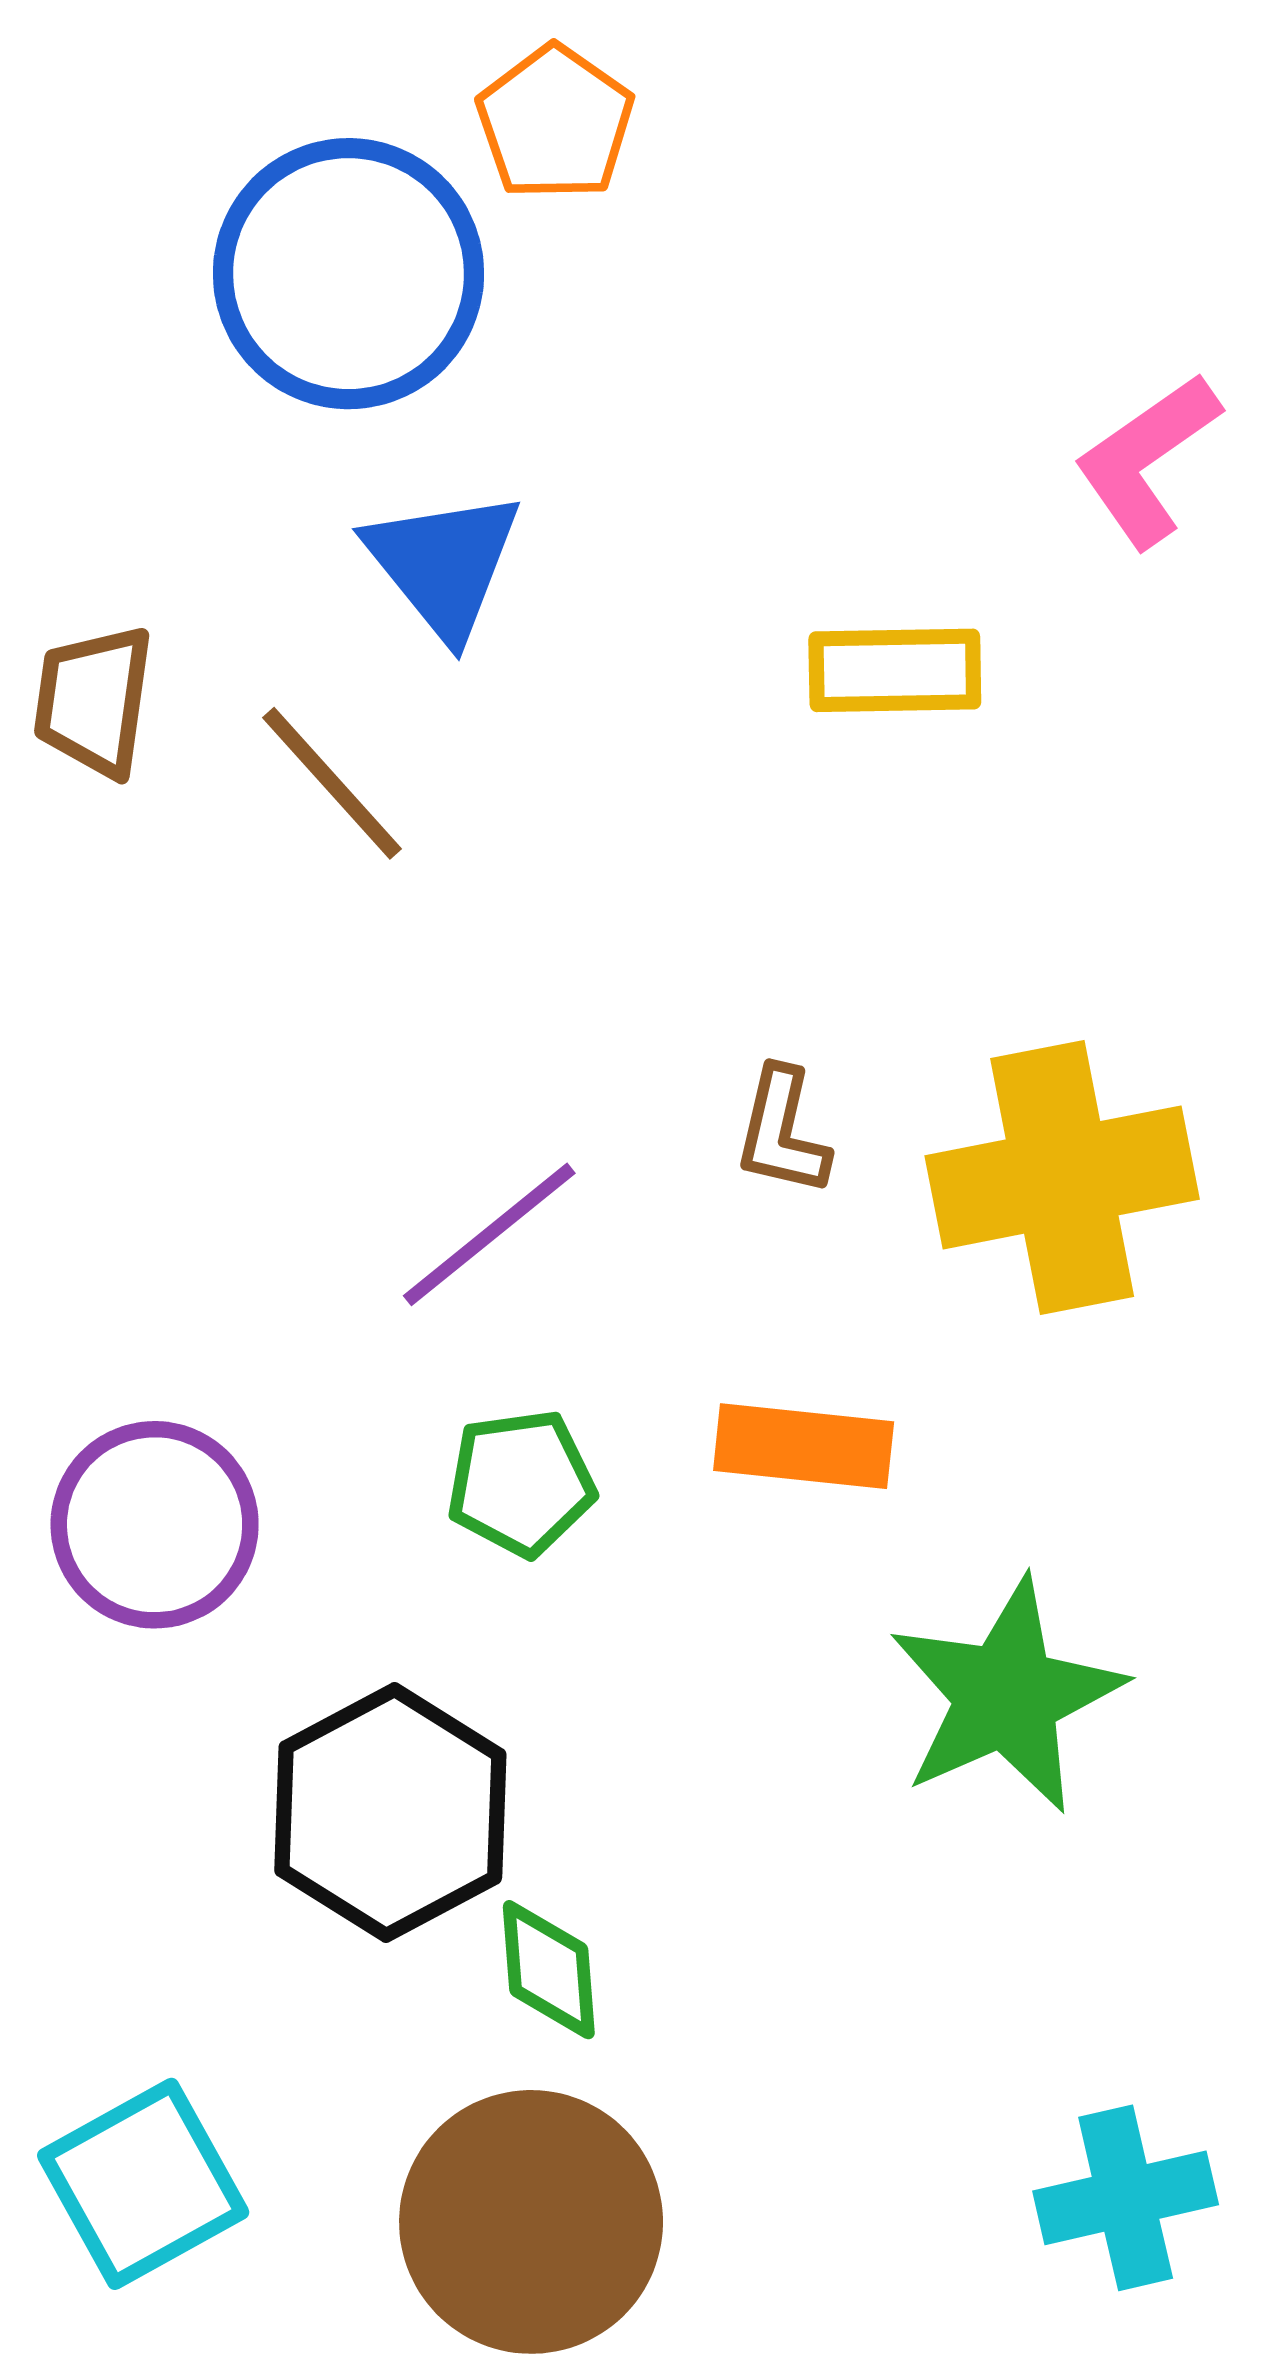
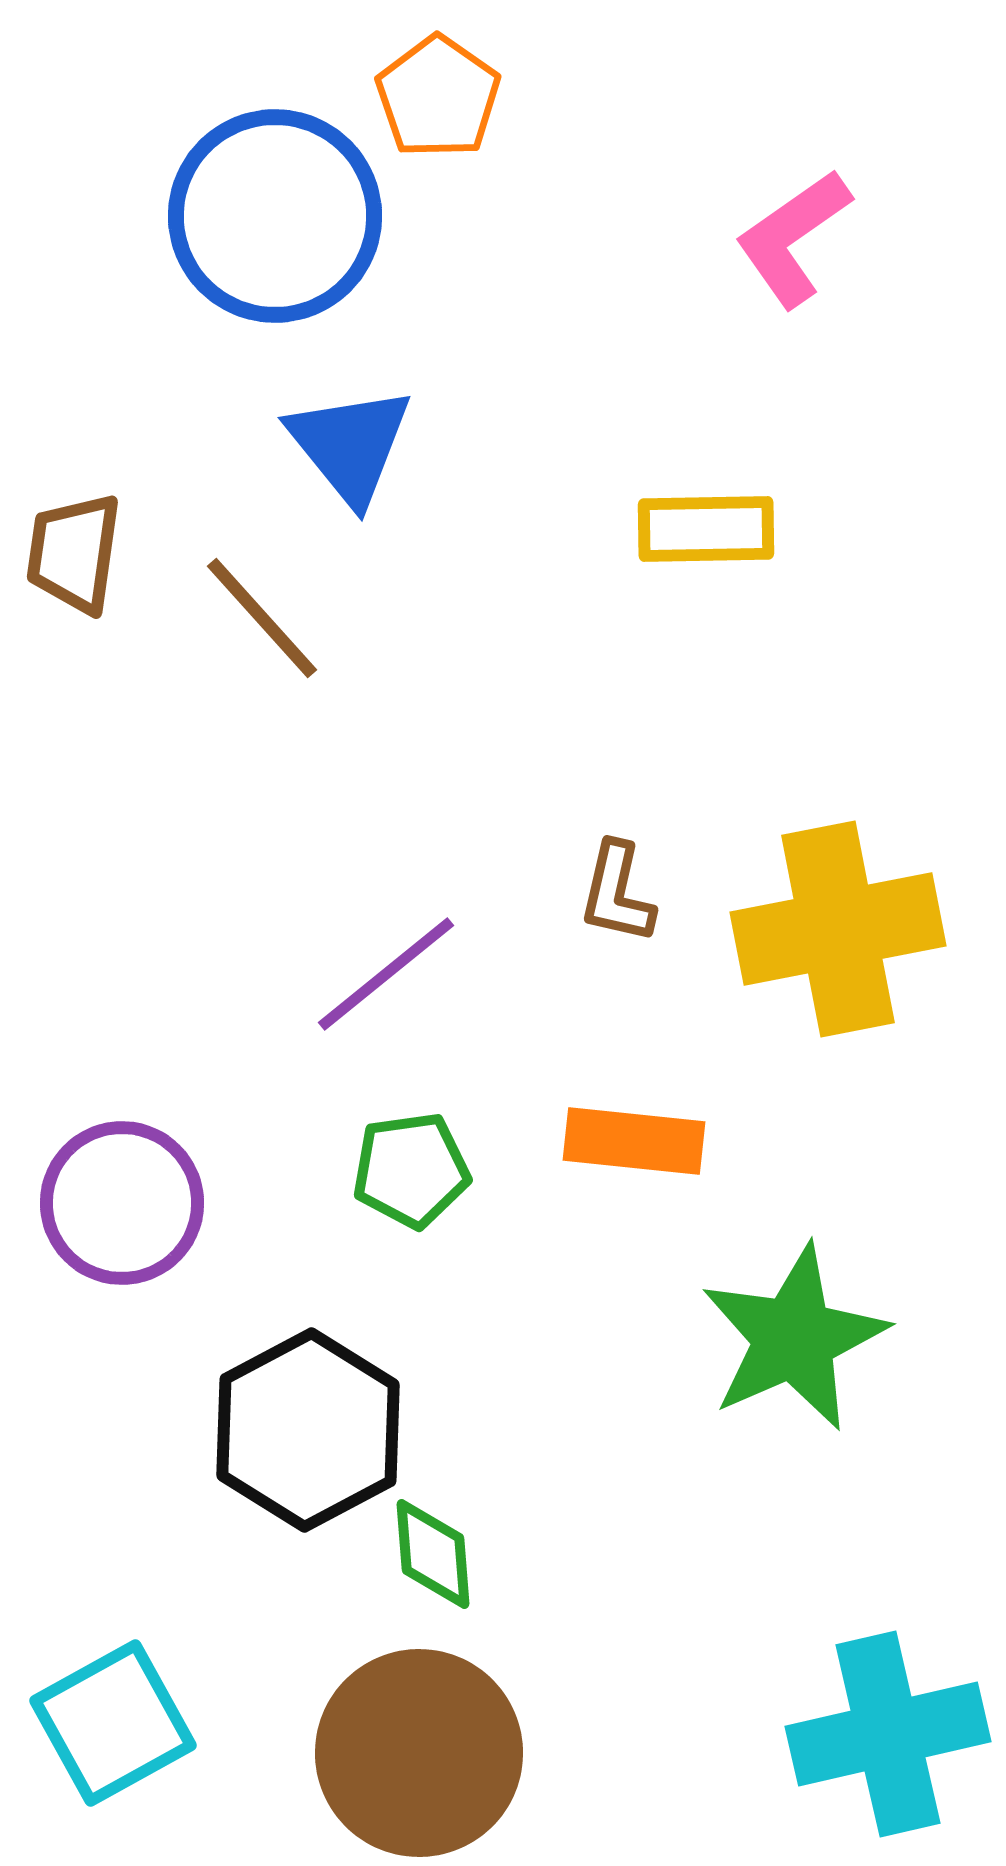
pink L-shape: (1147, 460) -> (793, 238), moved
cyan cross: (1126, 2198) -> (888, 1734), size x1.4

